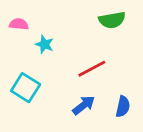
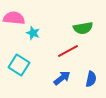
green semicircle: (112, 20) -> (83, 28), moved
pink semicircle: (19, 24) -> (14, 18), size x1.5

